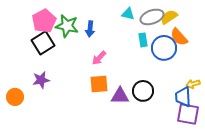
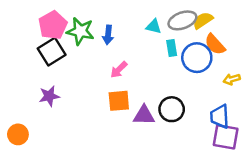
cyan triangle: (128, 14) -> (154, 26), moved
yellow arrow: (193, 84) -> (232, 79), moved
orange circle: (15, 97) -> (18, 134), moved

